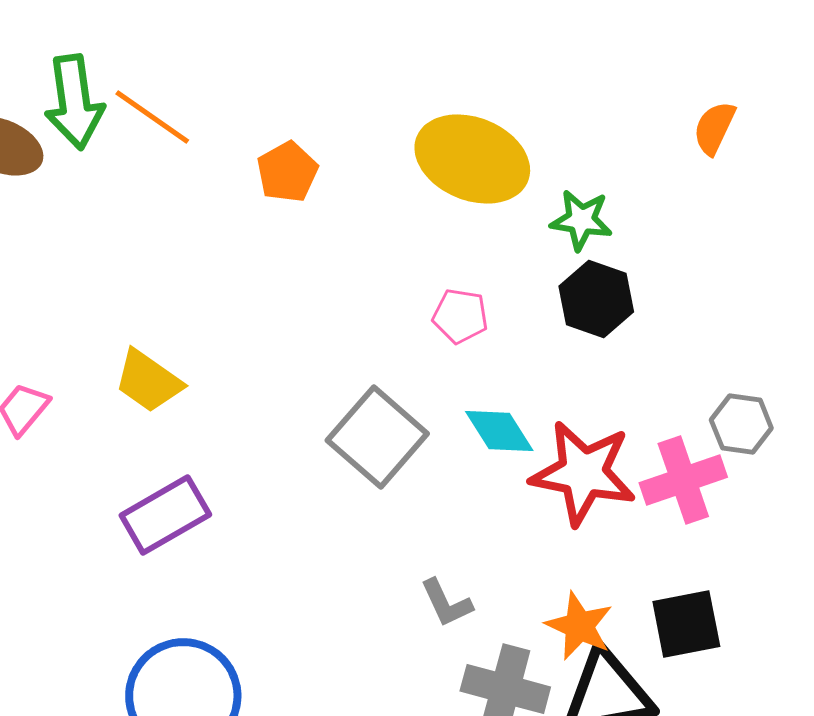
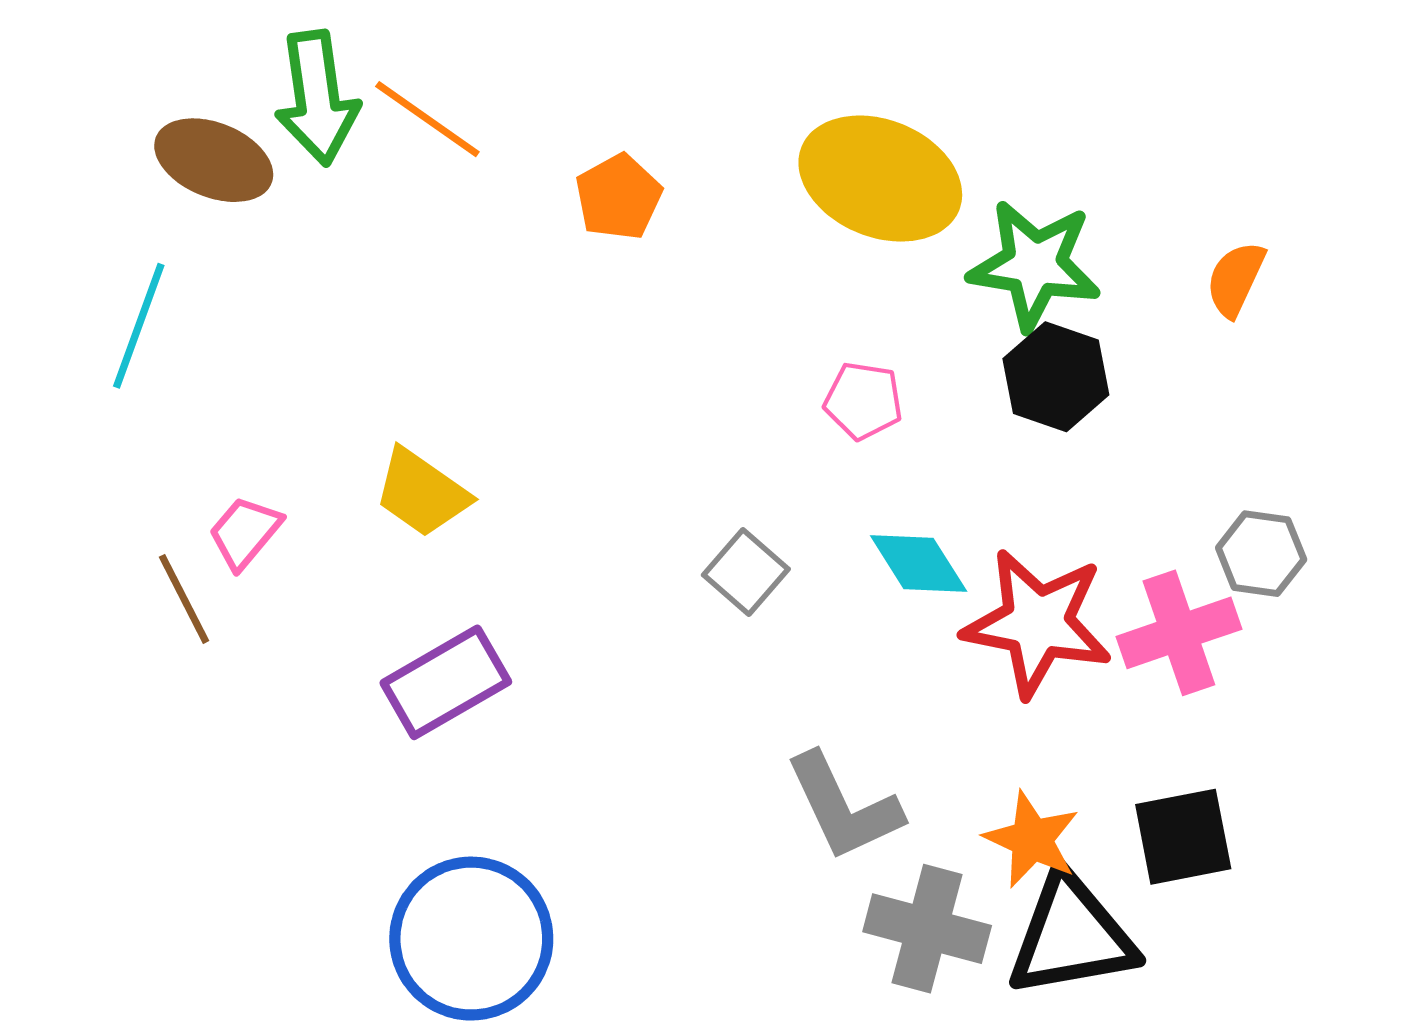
orange semicircle: (714, 128) -> (1236, 279), moved
green star: (581, 220) -> (1035, 265), size x1.5
gray square: (377, 437) -> (746, 572), size x0.6
gray L-shape: (446, 603) -> (844, 807), size x1.6

